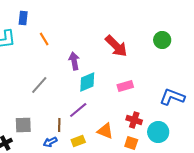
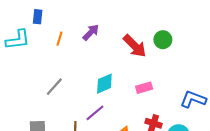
orange line: (44, 39) -> (60, 39), turned 48
green circle: (162, 40) -> (163, 40), moved
purple arrow: (74, 61) -> (91, 32), moved, turned 54

